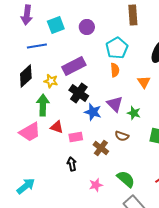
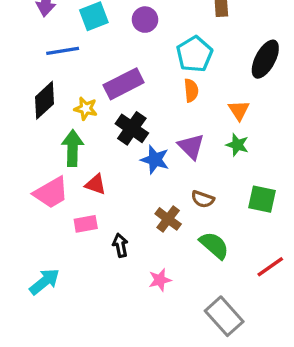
green star: (134, 113) -> (237, 145), moved
pink rectangle: (76, 137) -> (86, 224), moved
green semicircle: (126, 179) -> (214, 245), moved

